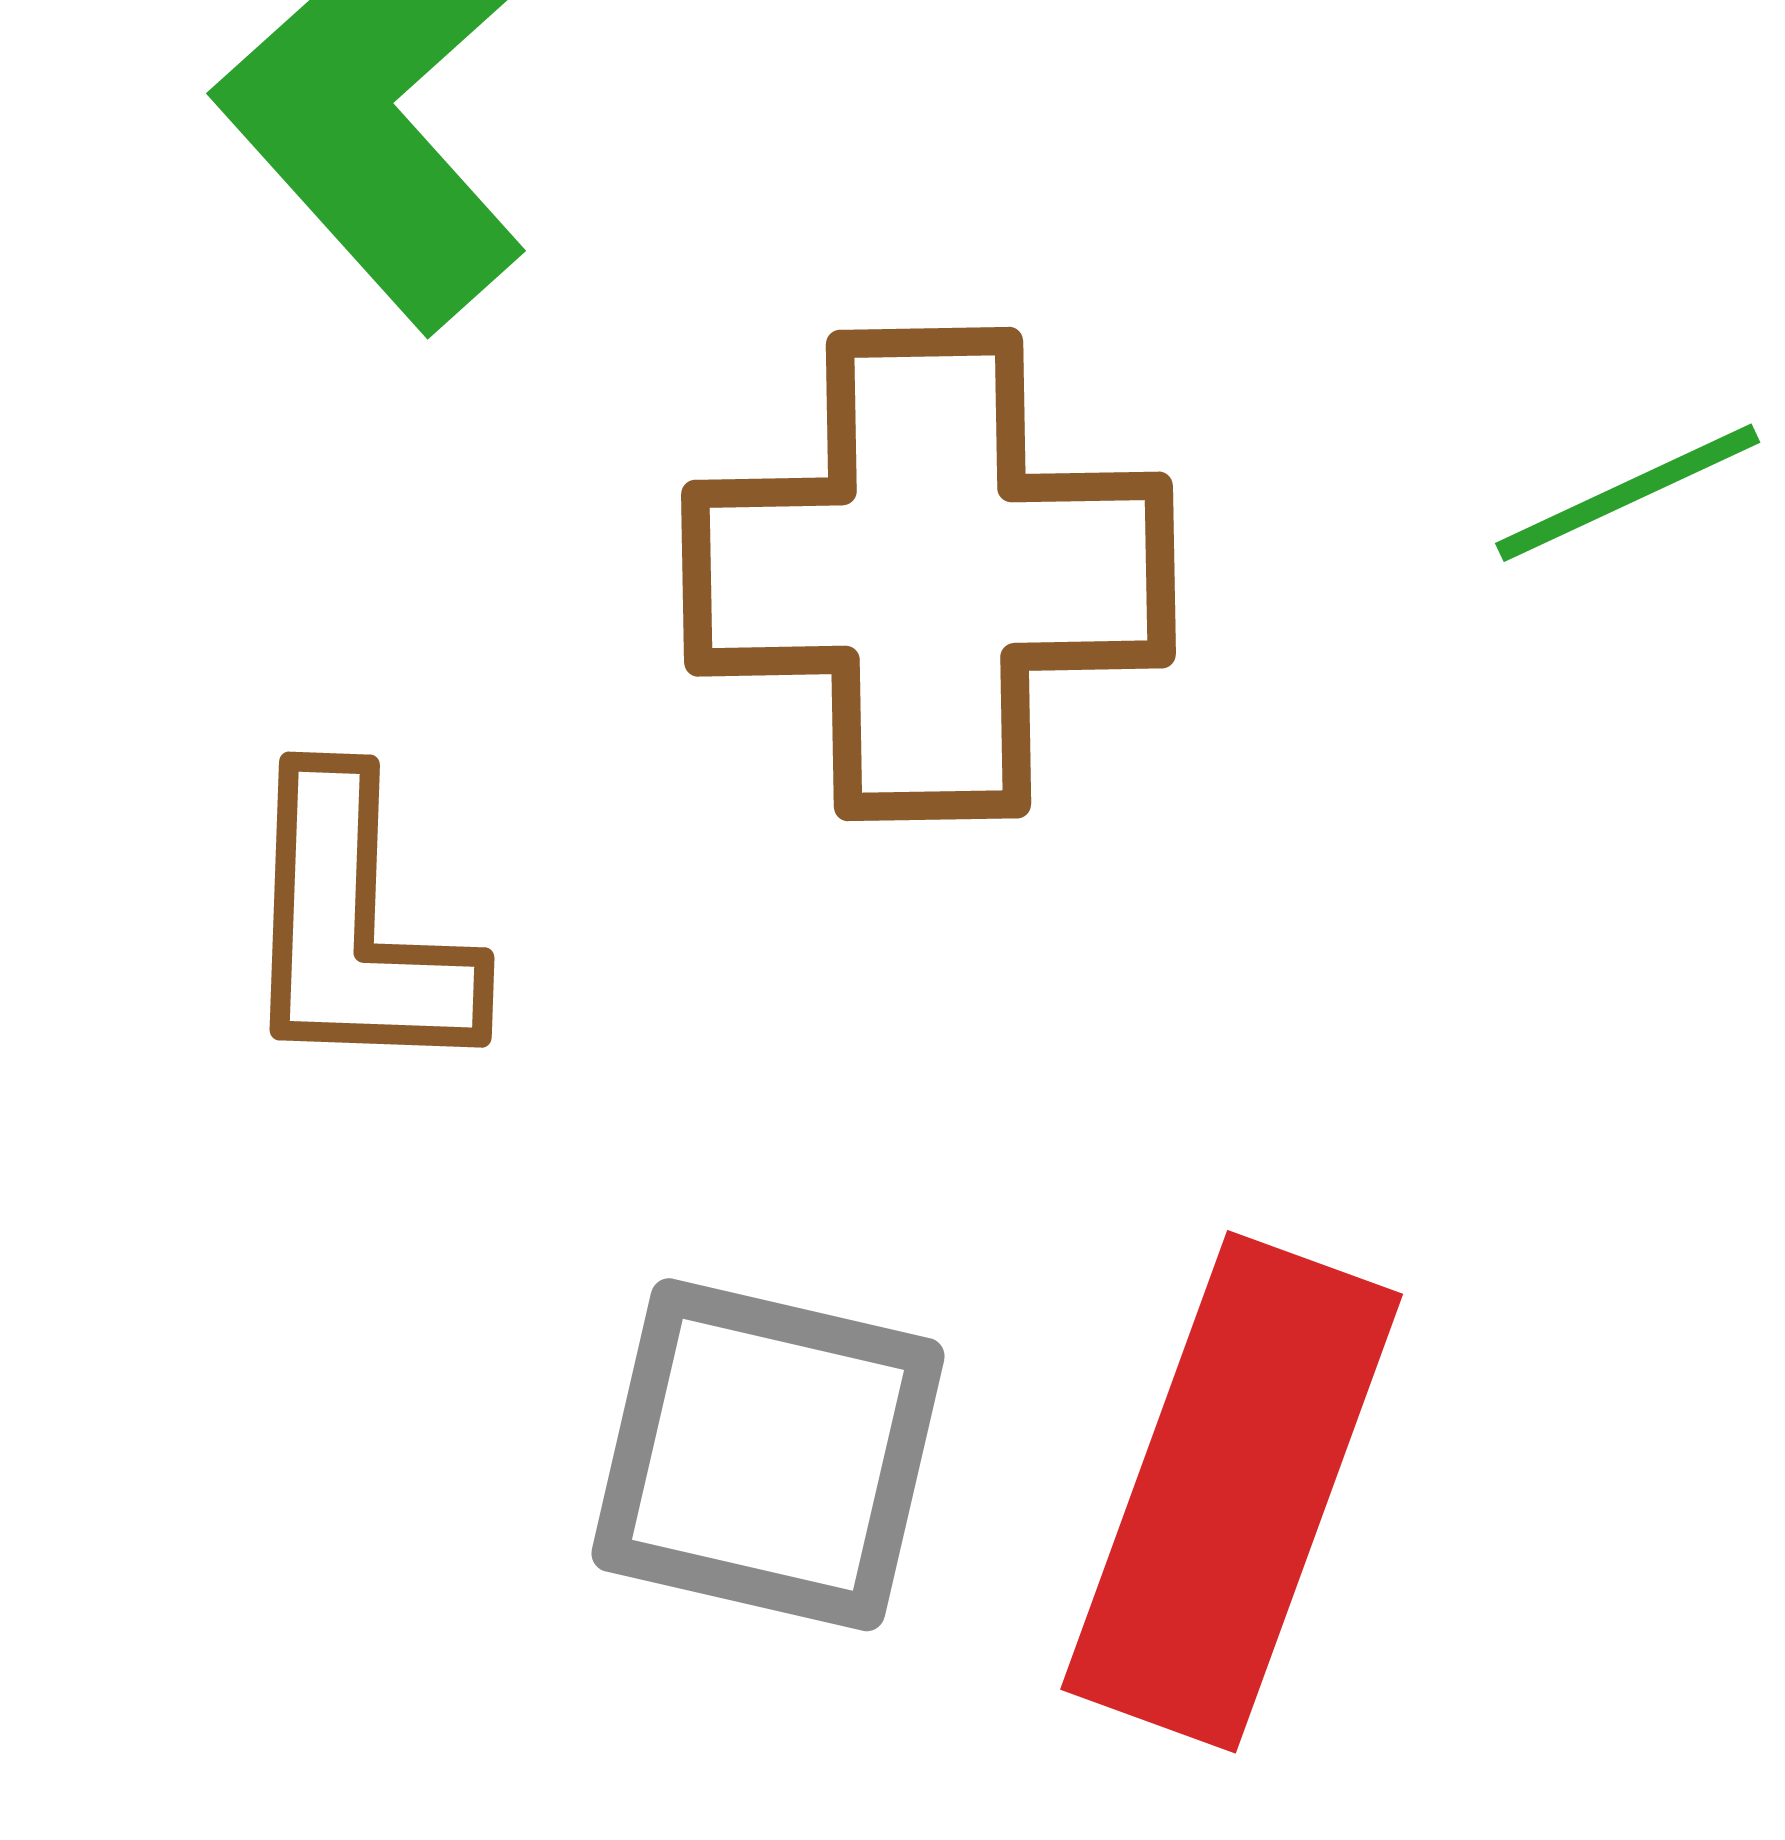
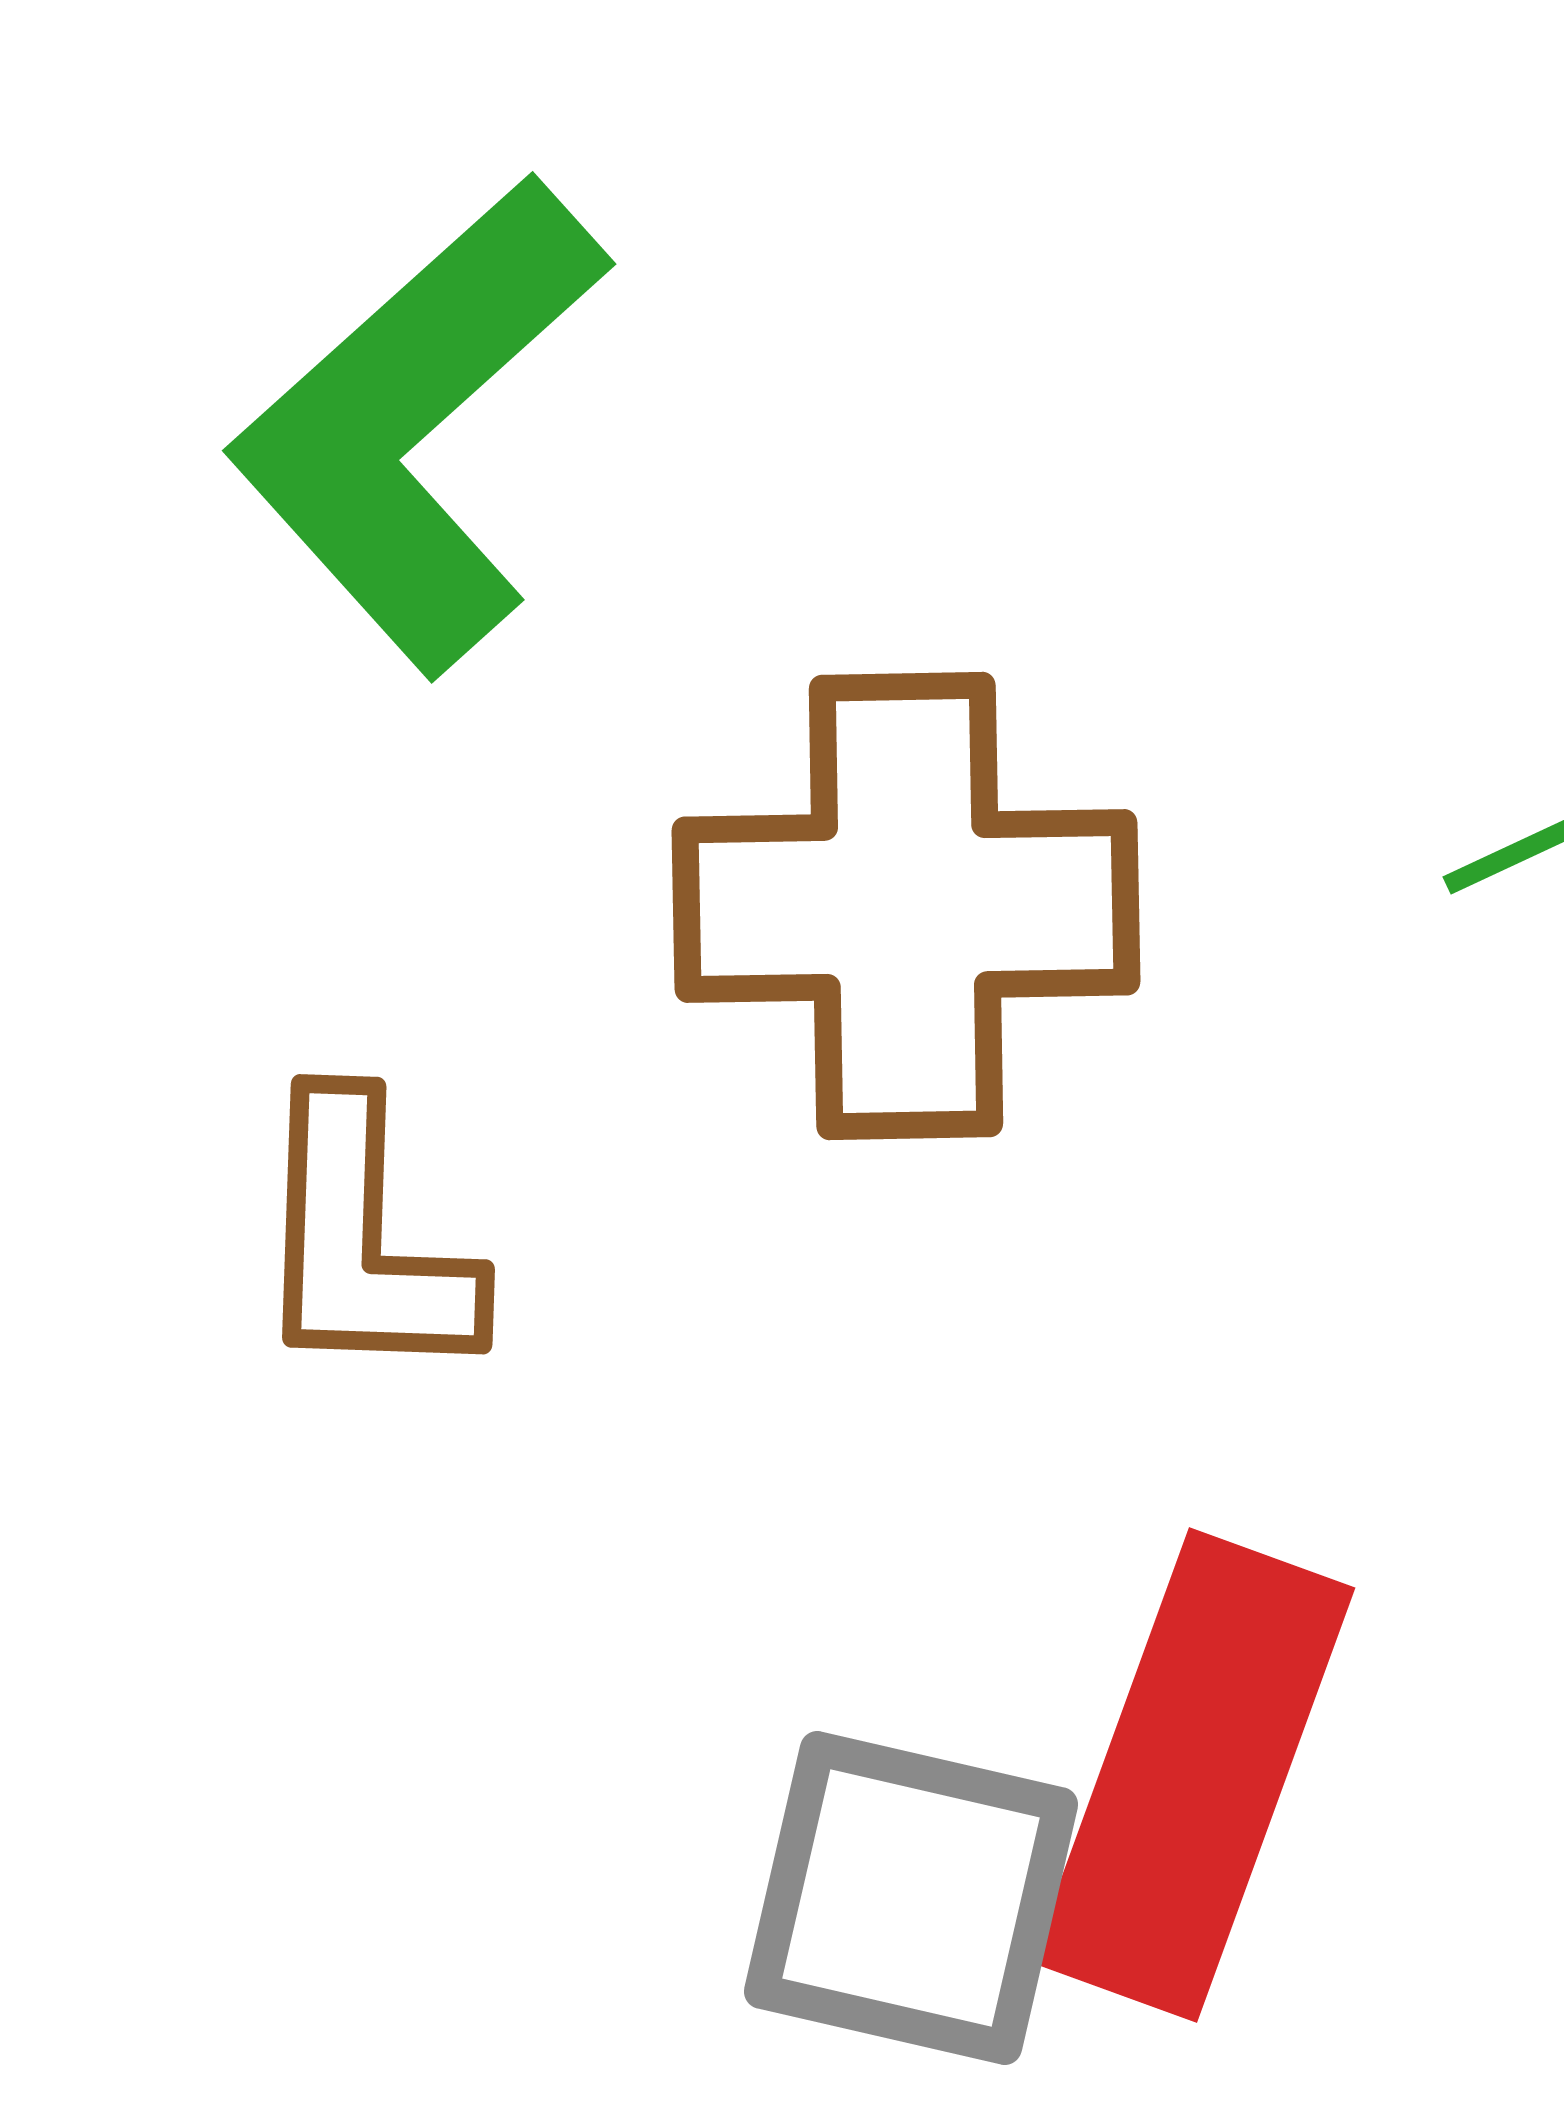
gray square: (768, 1455) -> (911, 1898), moved

